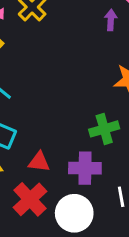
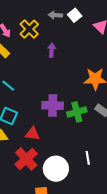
purple arrow: (111, 20) -> (52, 50), moved
purple cross: (85, 168) -> (53, 105), moved

